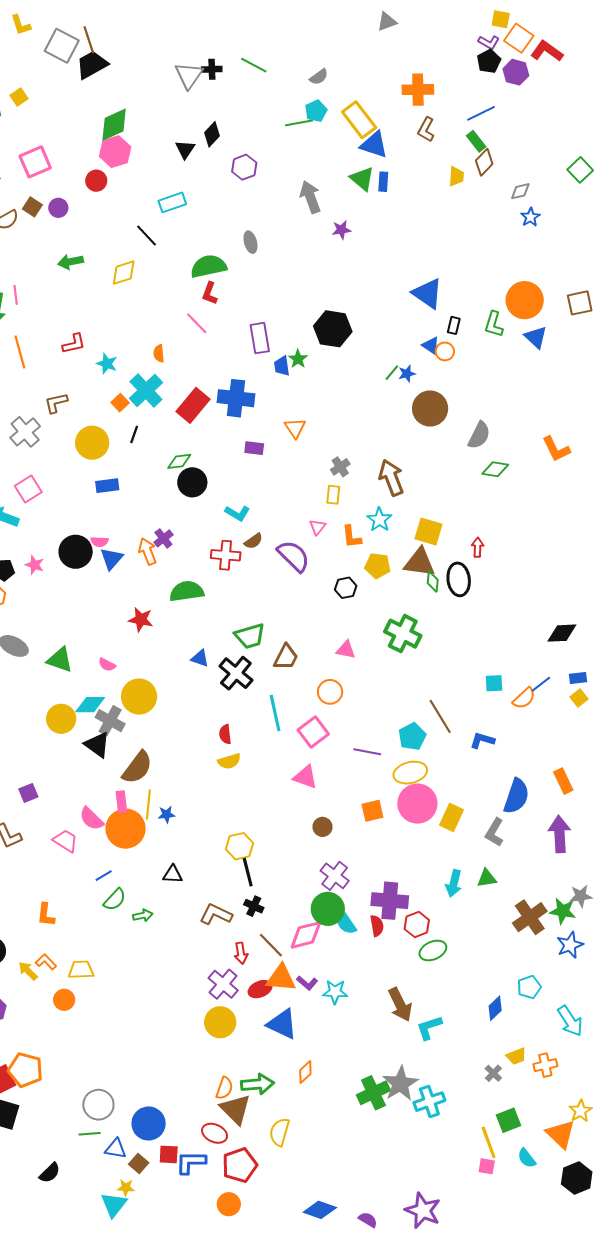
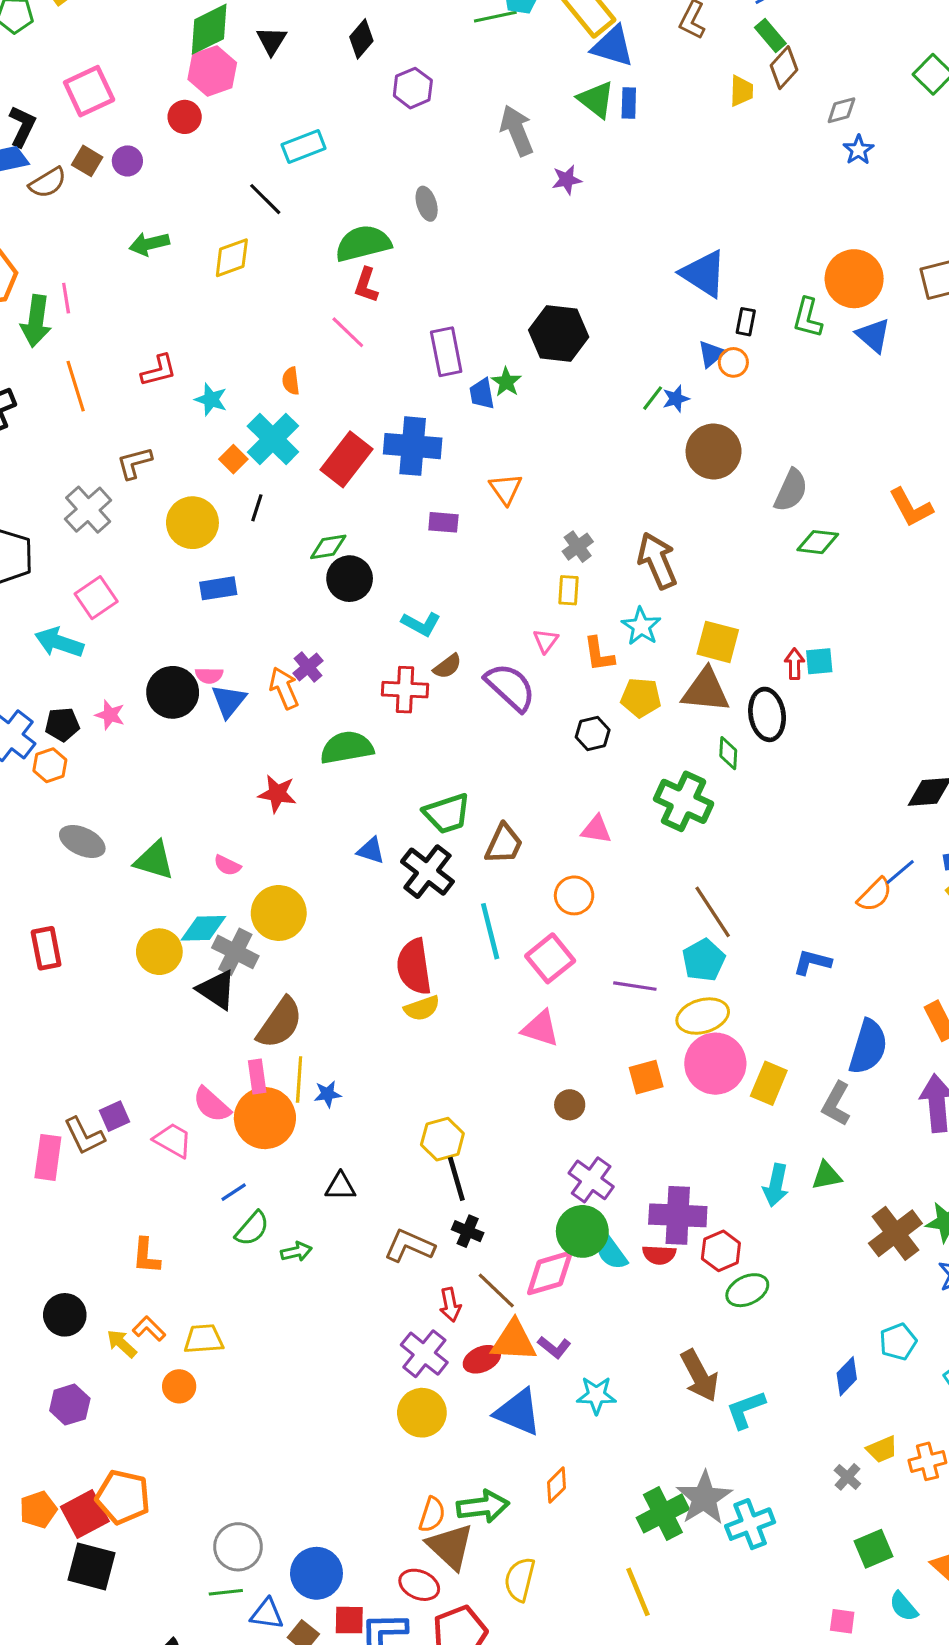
black triangle: (185, 149) -> (272, 41), moved
blue triangle: (431, 346) -> (711, 354), turned 48
green diamond: (433, 581) -> (728, 753), moved
cyan square: (494, 683) -> (819, 661), moved
brown line: (440, 716) -> (713, 912), moved
red semicircle: (225, 734) -> (414, 967), size x1.8
purple square: (28, 793) -> (115, 1116), moved
red semicircle: (377, 926) -> (659, 1255), turned 105
cyan star: (335, 992) -> (596, 1395), moved
yellow line: (489, 1142) -> (638, 1592), moved

